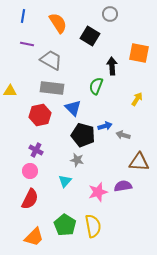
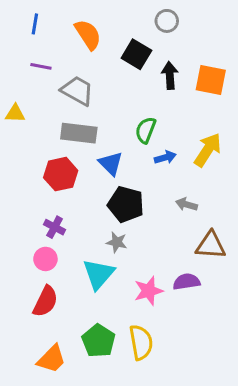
black arrow: (112, 66) -> (170, 76), moved
yellow triangle: (10, 91) -> (15, 113), moved
yellow arrow: (137, 99) -> (208, 150), size x1.6
blue arrow: (105, 126) -> (165, 157), moved
cyan triangle: (65, 181) -> (99, 274), size x1.6

